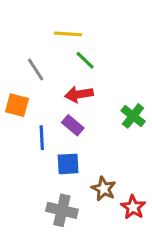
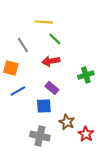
green cross: (133, 116) -> (86, 75), turned 35
purple rectangle: (73, 125) -> (52, 88), moved
blue line: (42, 138) -> (18, 91), moved, turned 63

